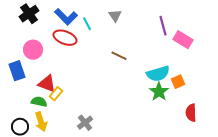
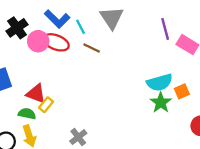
black cross: (29, 14) -> (17, 28), moved
gray triangle: (115, 16) -> (112, 18), size x1.6
pink circle: (33, 50) -> (38, 41), moved
brown line: (119, 56) -> (92, 48), moved

